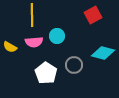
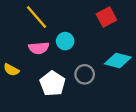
yellow line: (32, 15) -> (36, 17), turned -40
yellow semicircle: (10, 47) -> (11, 70), moved

